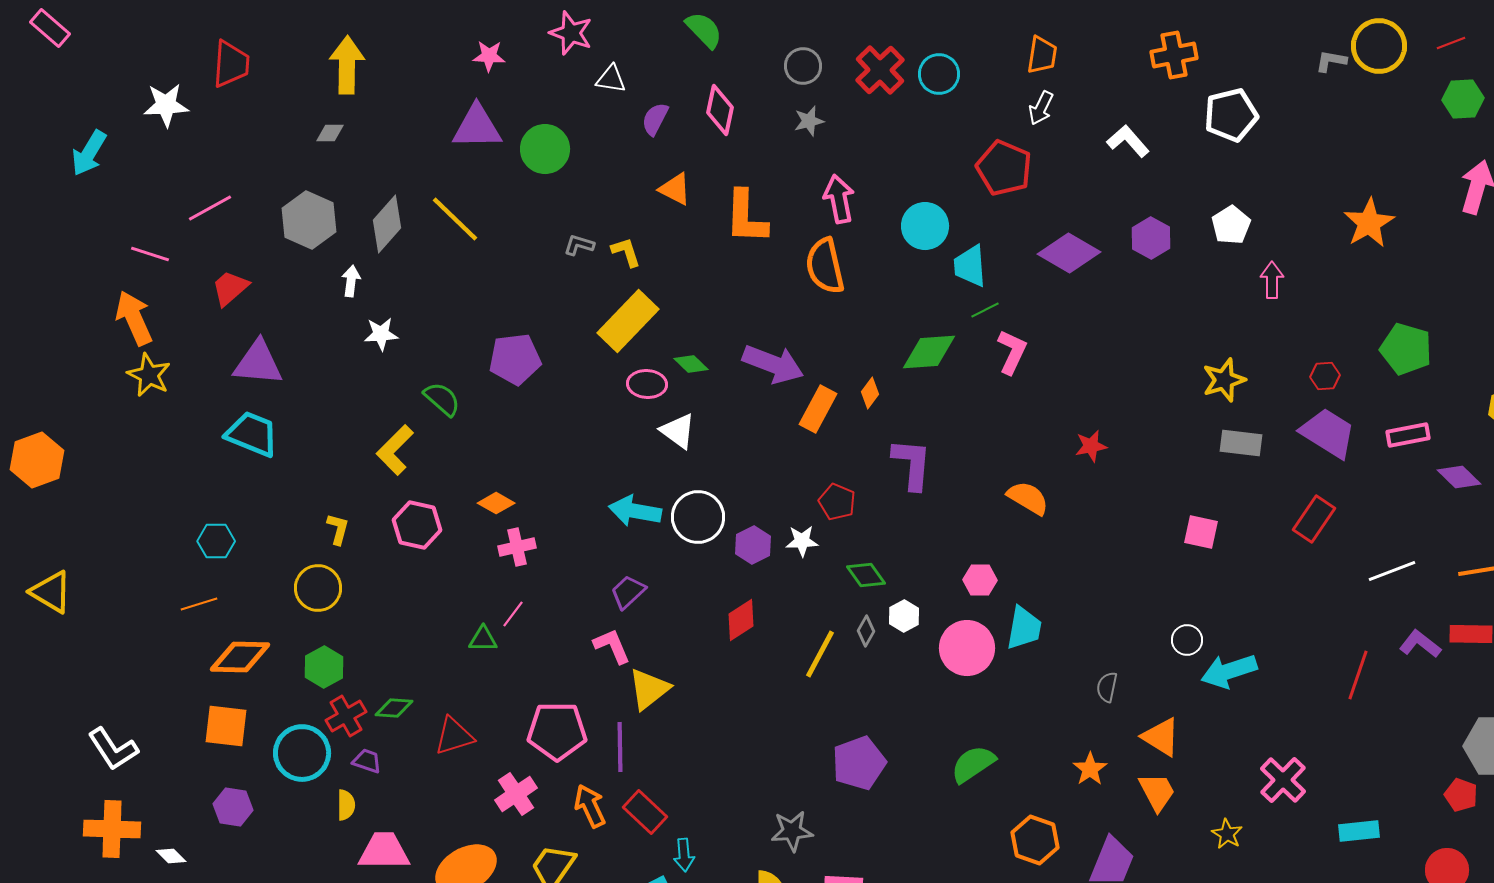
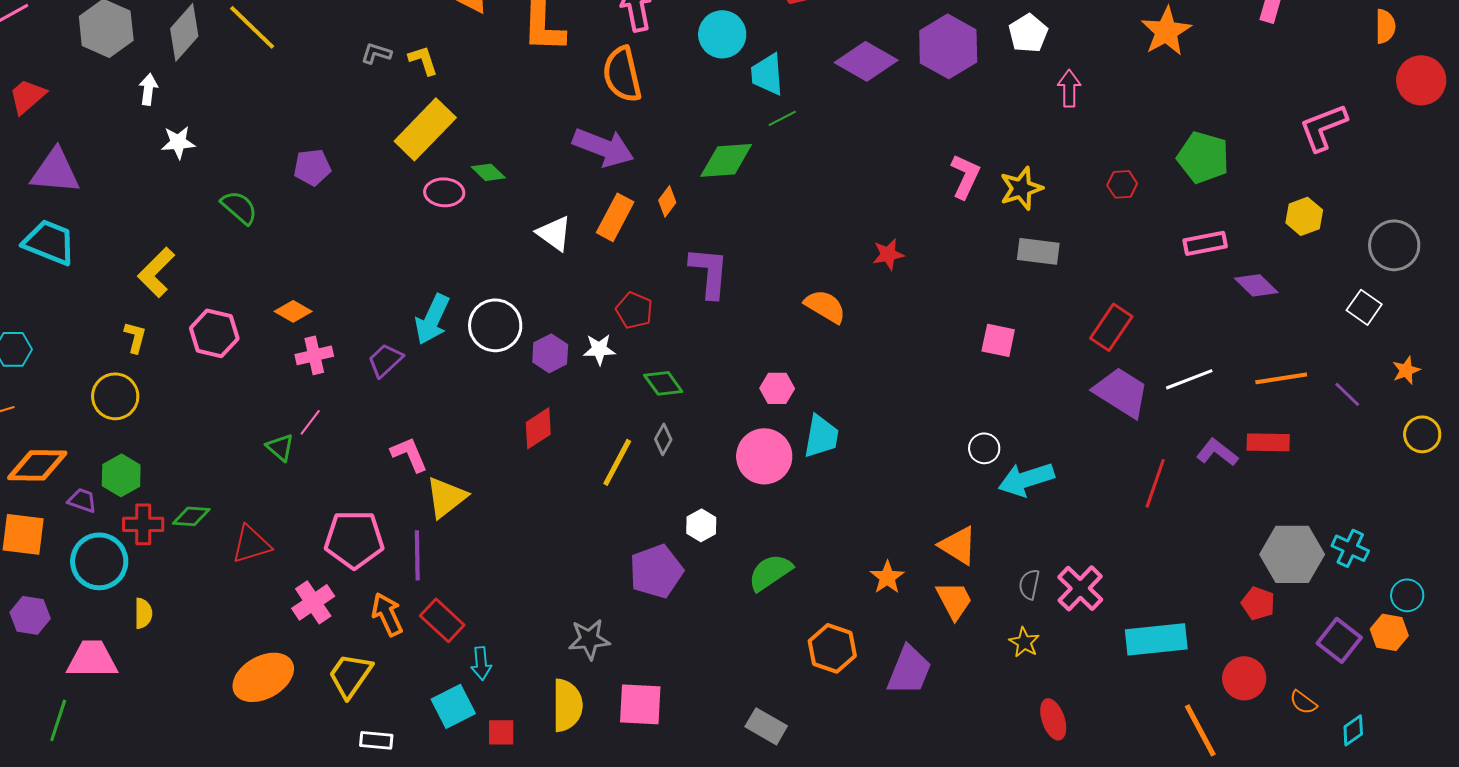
purple hexagon: (1151, 238) -> (948, 46), size x1.5
pink L-shape: (1012, 352) -> (965, 176), moved
purple pentagon: (515, 359) -> (312, 167), size x0.7
purple arrow: (773, 364) -> (603, 147), moved
white triangle: (678, 431) -> (554, 233), moved
purple trapezoid: (1328, 433) -> (1121, 392), moved
yellow L-shape: (395, 450) -> (156, 272), moved
cyan arrow: (635, 511) -> (432, 319), turned -75
purple trapezoid: (628, 592) -> (385, 360), moved
white hexagon: (904, 616) -> (701, 525), moved
green triangle: (483, 639) -> (280, 447), turned 40
gray semicircle: (1107, 687) -> (1029, 584), moved
red cross: (346, 716) -> (143, 524), turned 30
purple trapezoid: (367, 761) -> (82, 500), moved
cyan rectangle: (1359, 831) -> (1156, 639), size x1.5
pink trapezoid: (384, 851) -> (92, 659), moved

